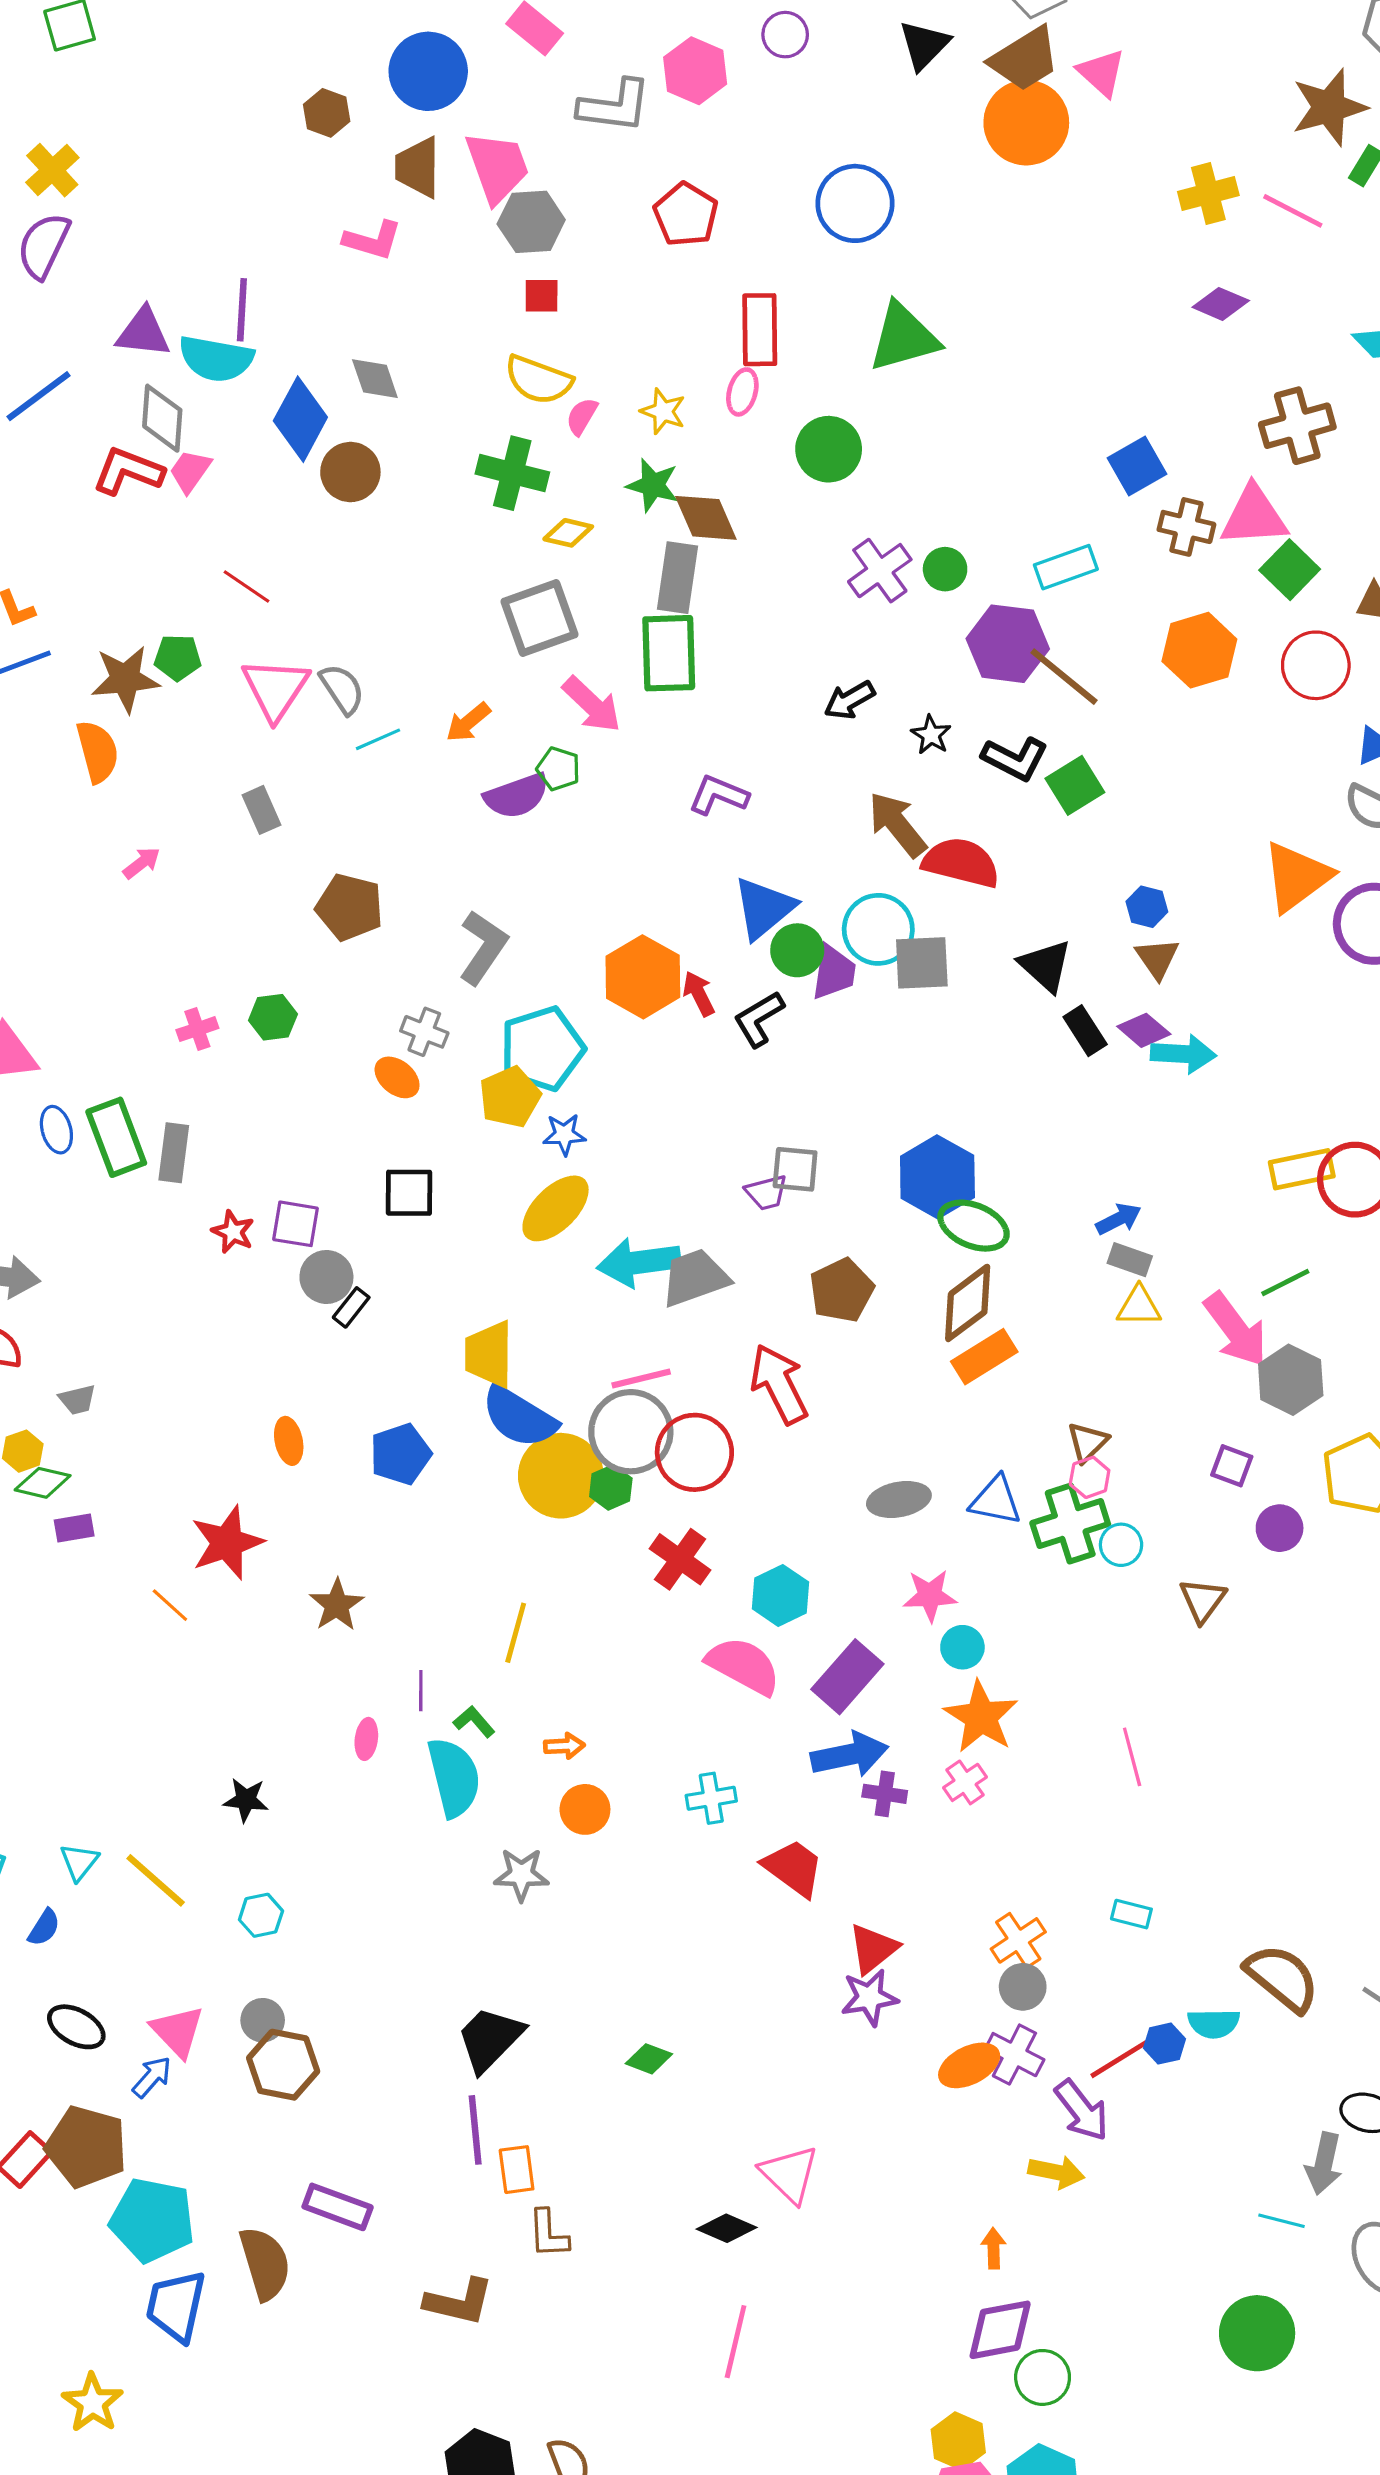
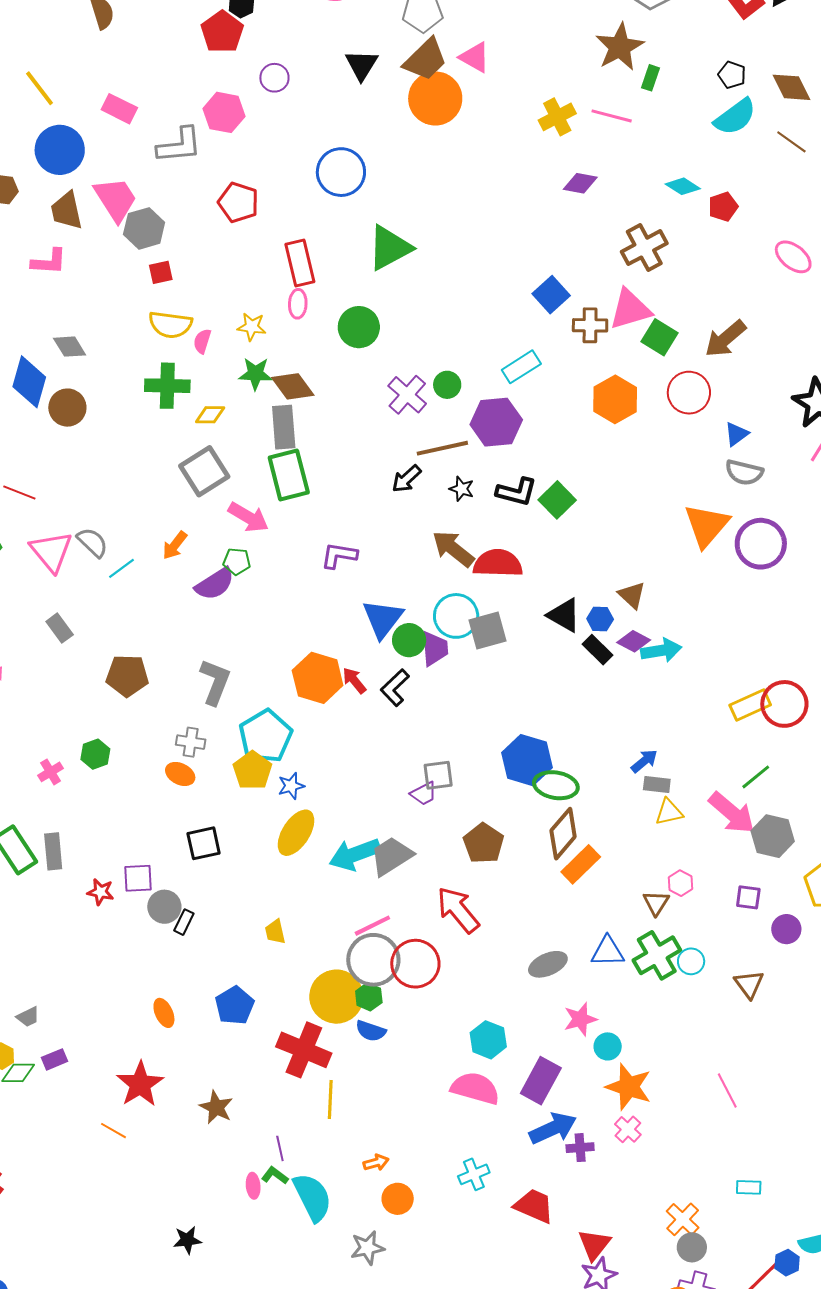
brown line: (1064, 677) -> (442, 448), moved, turned -39
blue hexagon: (1147, 907) -> (600, 619), moved
yellow trapezoid: (489, 1354) -> (275, 932), size x0.6
blue semicircle: (519, 1417) -> (371, 1031), moved, size x0.6
pink hexagon: (1090, 1477) -> (680, 883), moved
purple rectangle: (74, 1528) -> (55, 1059), moved
red cross: (680, 1559) -> (304, 1050), moved, size x1.4
green L-shape: (474, 1722) -> (275, 1175), moved

